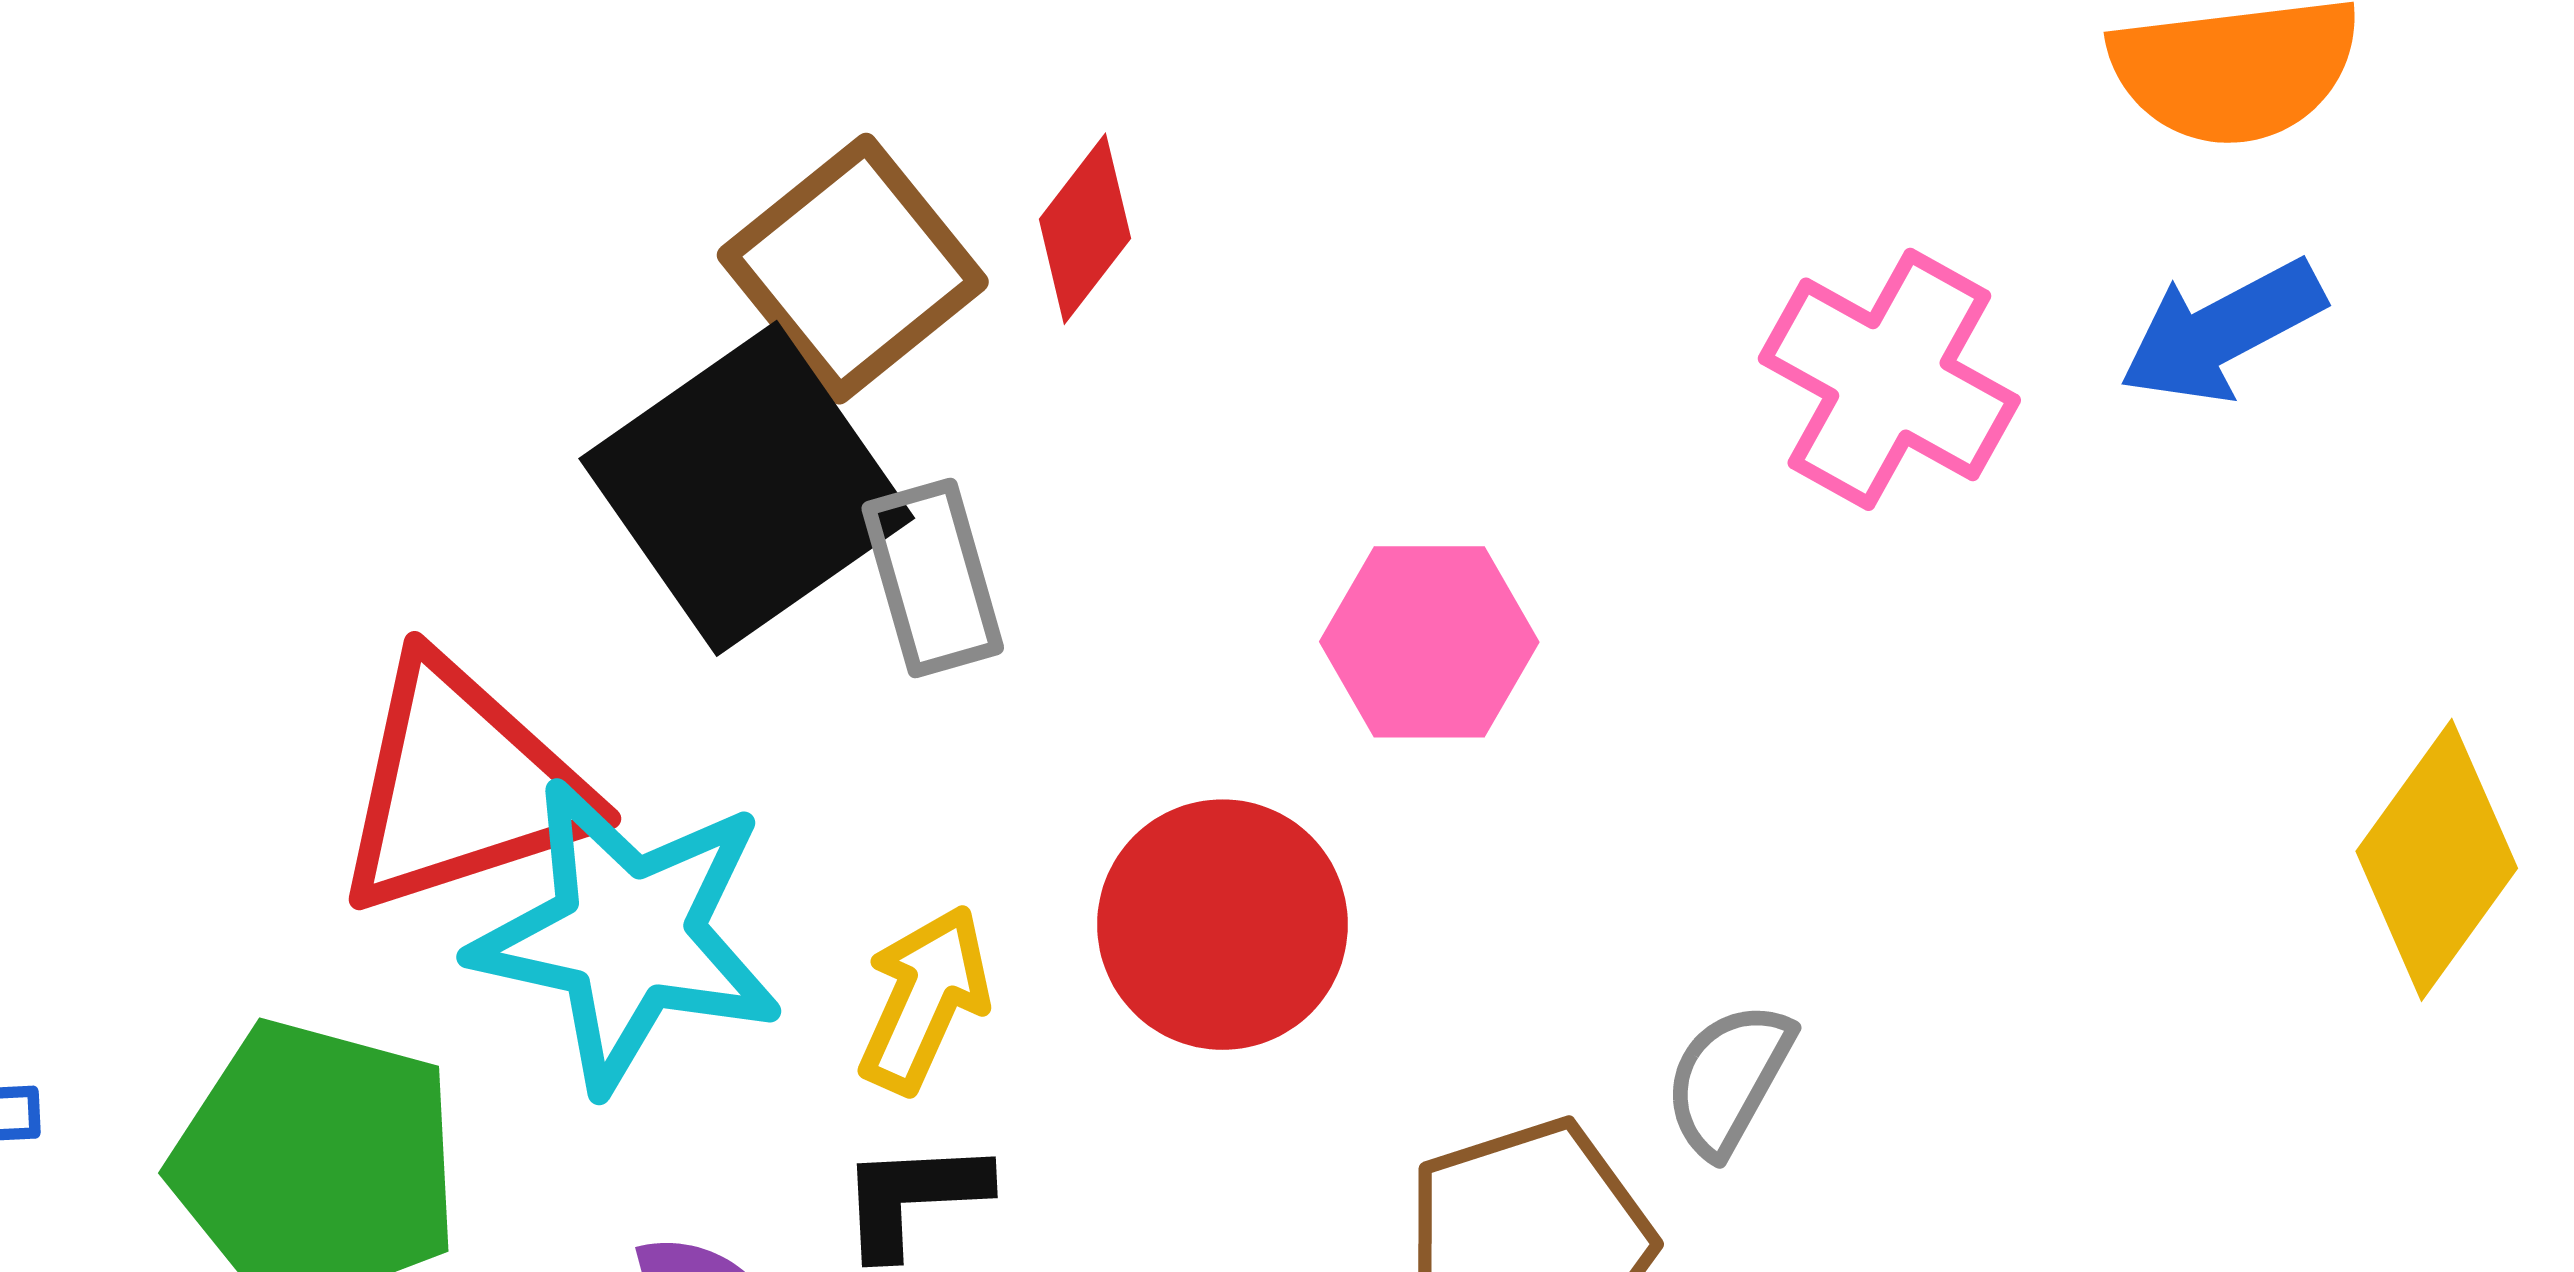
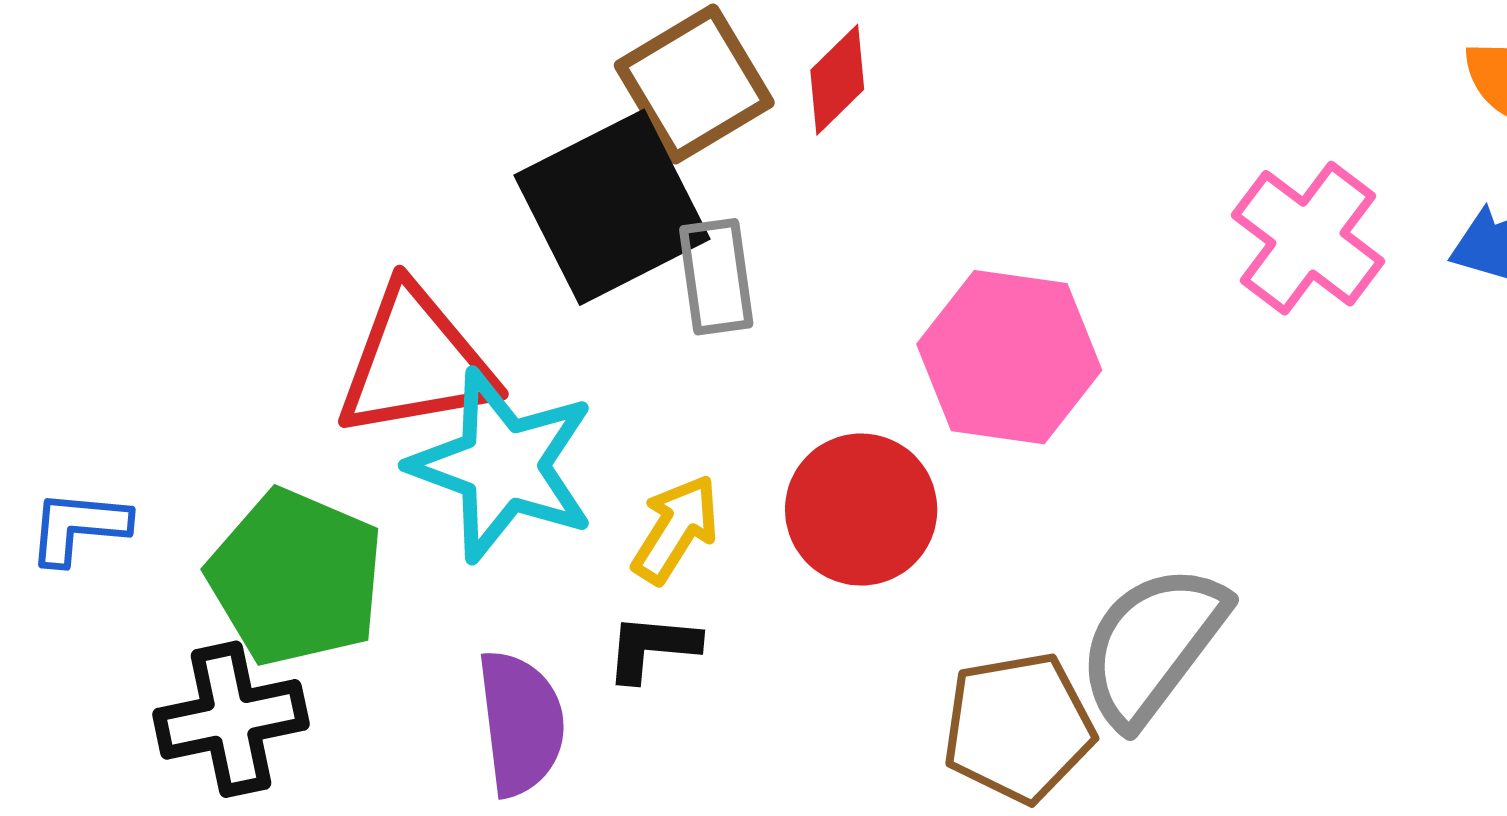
pink hexagon: (1429, 642) -> (1009, 357), size x1.4
gray semicircle: (1729, 1079) -> (1152, 645), size x1.8

